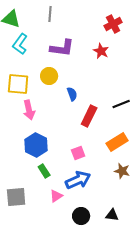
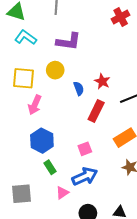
cyan L-shape: (20, 44) -> (26, 37), turned 90
red star: (101, 51) -> (102, 81), moved
pink arrow: (29, 110) -> (35, 105), turned 36

